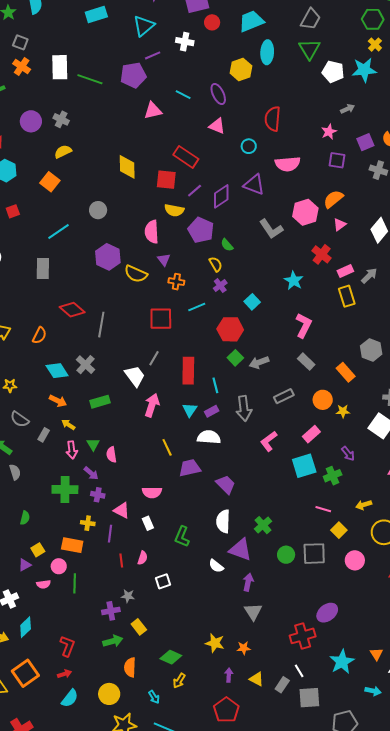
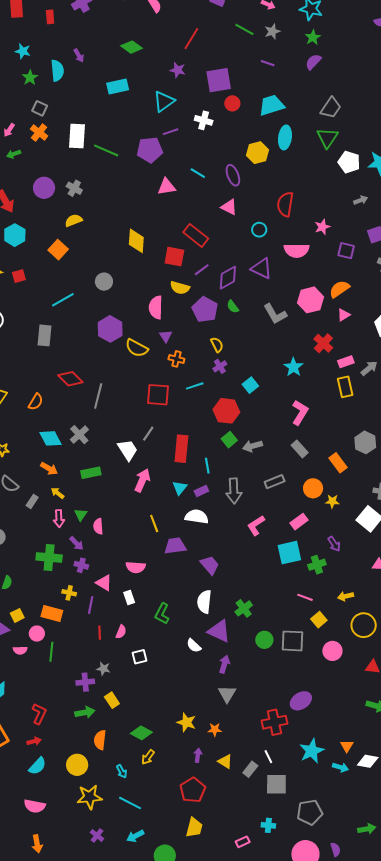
pink star: (329, 132) -> (322, 227), moved
green semicircle: (227, 245) -> (233, 307), moved
cyan arrow: (373, 691) -> (341, 767), moved

